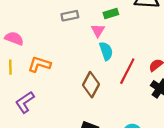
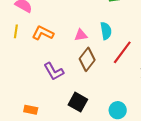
pink triangle: (98, 30) -> (81, 35), moved, turned 40
purple L-shape: (25, 102) -> (54, 71), moved, turned -95

